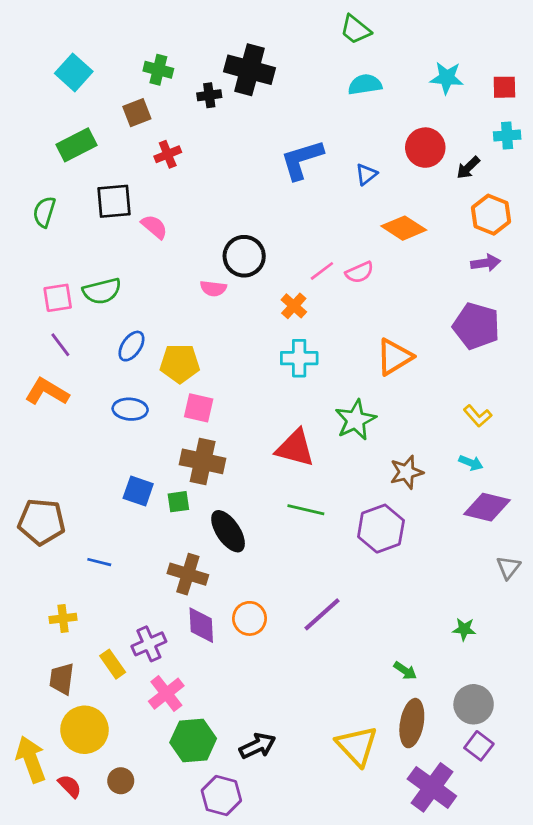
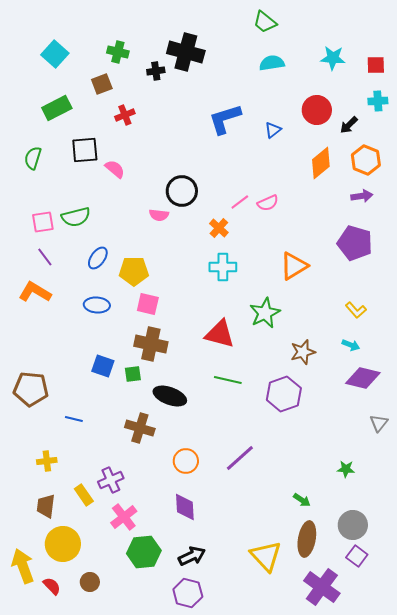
orange diamond: (404, 228) -> (321, 163), moved, turned -72
black ellipse: (228, 531) -> (170, 396), turned -36
purple diamond: (201, 625) -> (185, 507), moved
purple hexagon: (221, 795) -> (188, 593), moved

